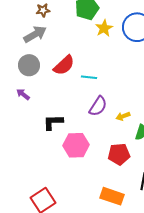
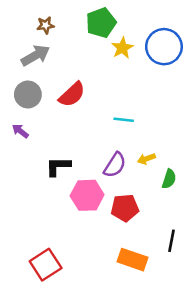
cyan line: (89, 77) -> (124, 120), moved
purple semicircle: (98, 106) -> (115, 165), moved
red pentagon: (119, 154) -> (125, 208), moved

